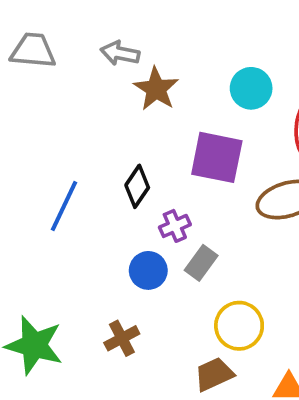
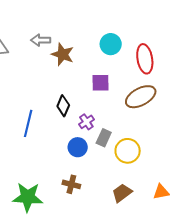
purple square: (217, 157) -> (101, 83), size x0.7
yellow circle: (239, 326) -> (128, 151), moved
brown cross: (122, 338) -> (71, 184), turned -36

